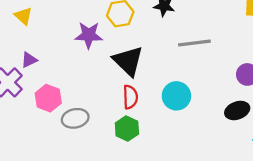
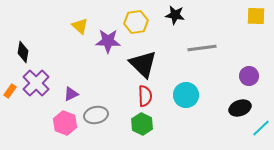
yellow triangle: (23, 16) -> (80, 26), moved
purple triangle: (29, 60) -> (71, 94), moved
pink hexagon: (48, 98) -> (65, 123), moved

